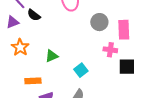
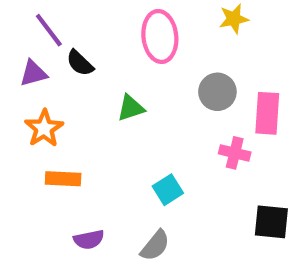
green triangle: (52, 56) -> (131, 108), moved
black square: (127, 67) -> (271, 222), moved
orange rectangle: (33, 81) -> (63, 179), moved

